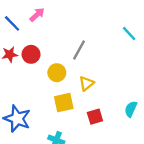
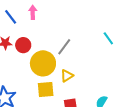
pink arrow: (37, 15) -> (33, 12), turned -56
yellow circle: (57, 73) -> (43, 63), size x1.6

